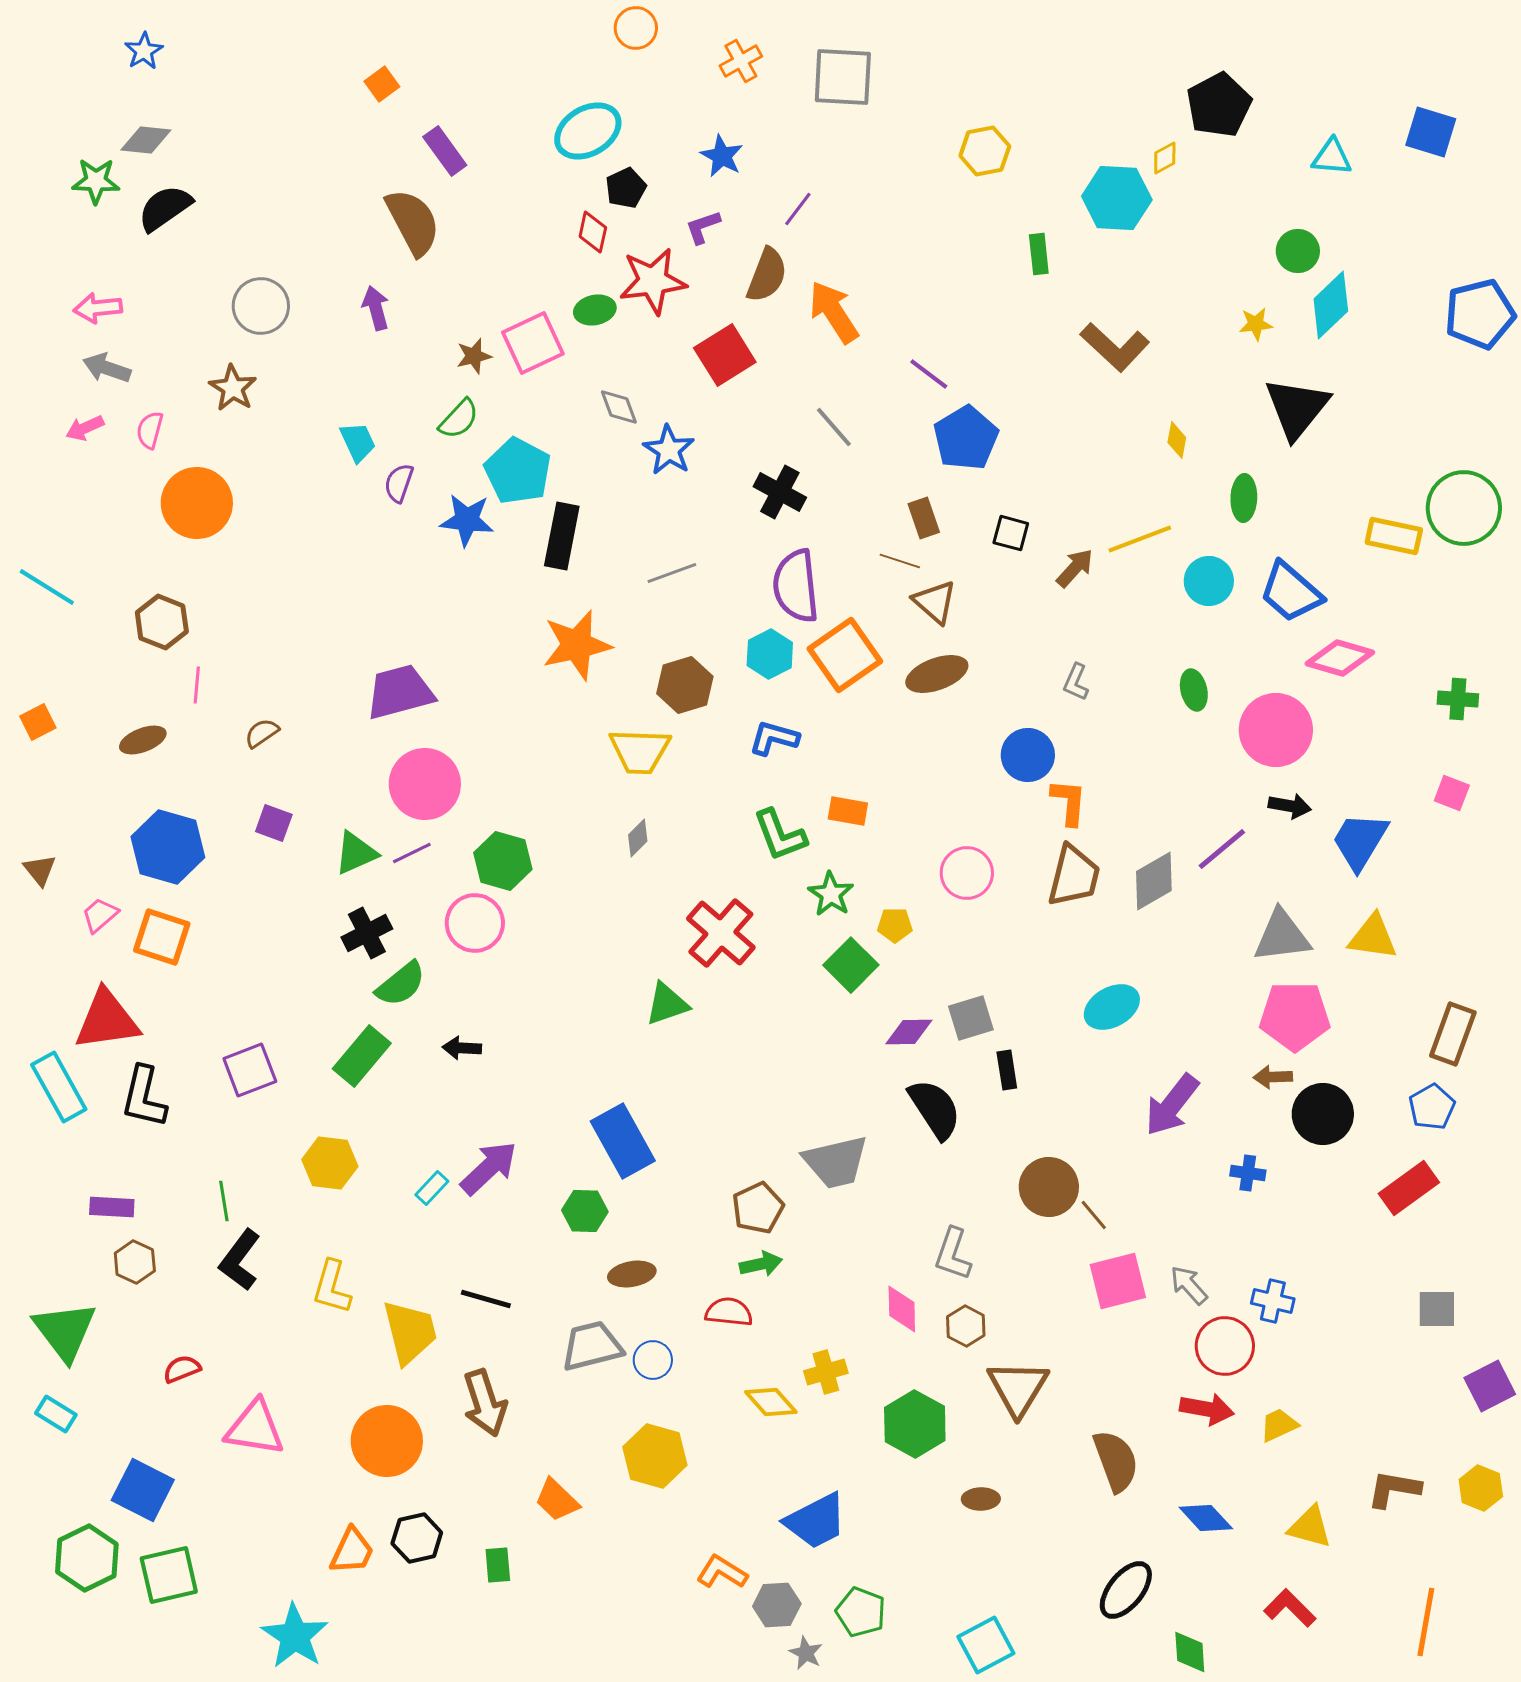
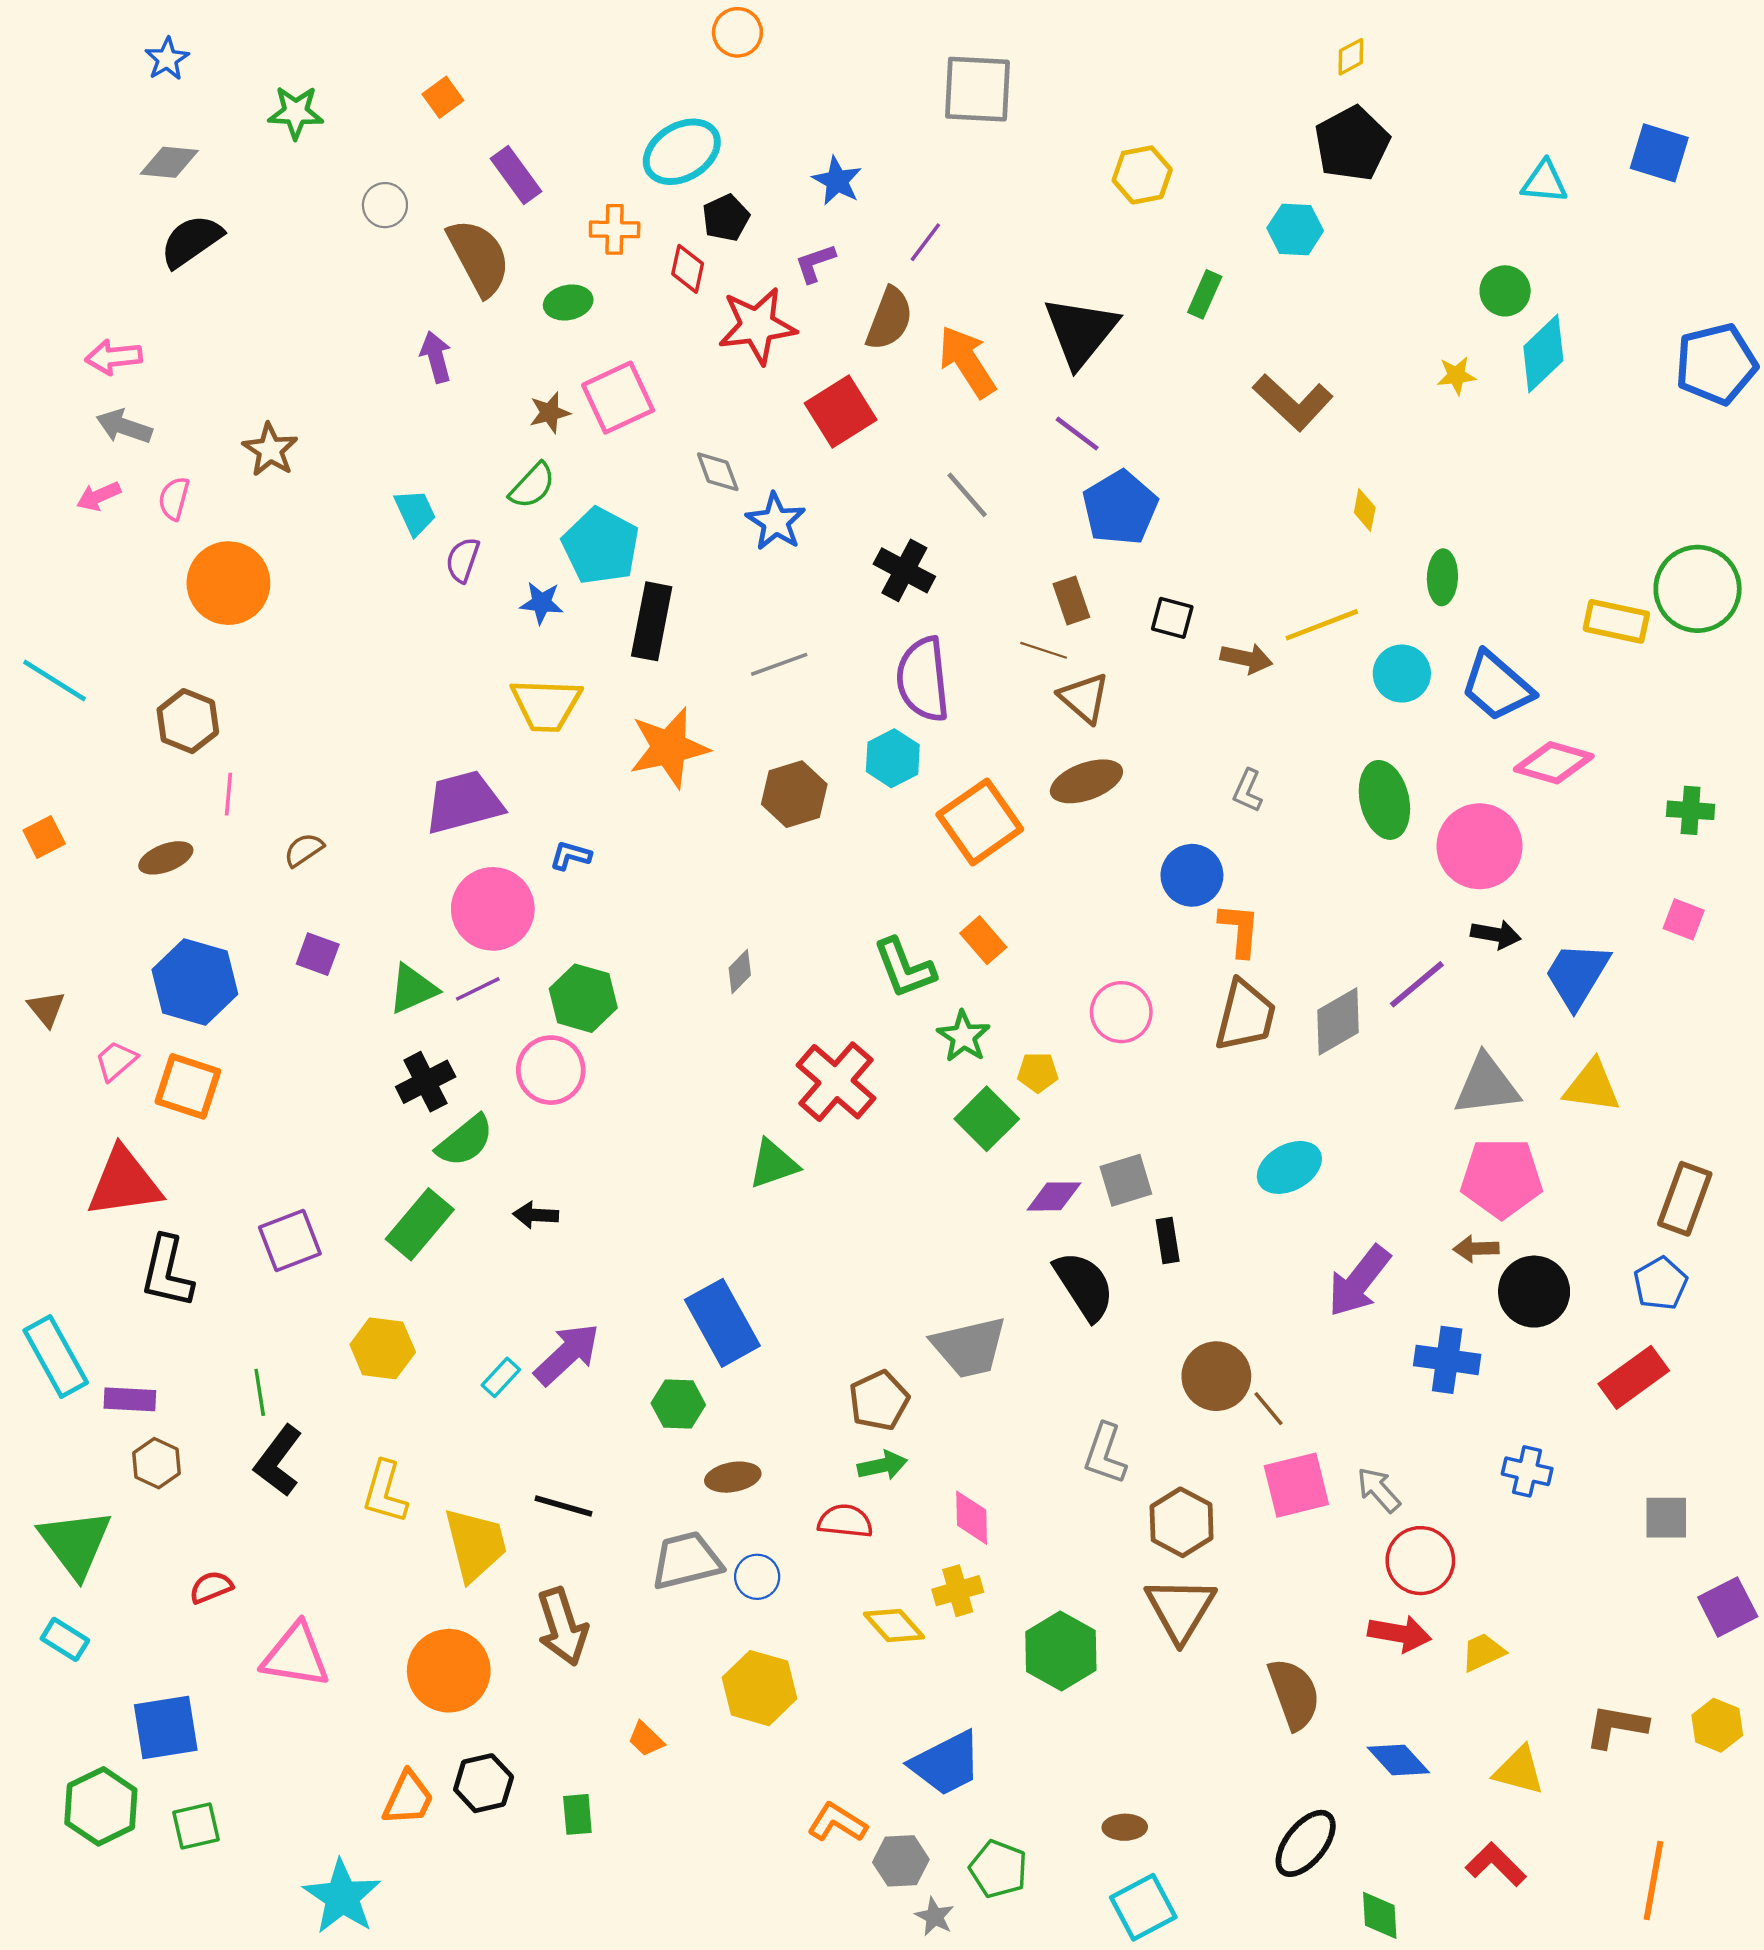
orange cross: (741, 61) -> (615, 229), moved, turned 30
black pentagon: (1219, 105) -> (1352, 144), moved
yellow diamond: (1165, 158) -> (1351, 57), moved
green star: (96, 181) -> (296, 112), moved
cyan hexagon: (1117, 198) -> (1295, 229), size x0.7
green rectangle: (1039, 254) -> (1205, 294), turned 30
gray circle: (261, 306) -> (385, 205), moved, size x0.7
green ellipse: (595, 310) -> (568, 302), moved
black triangle: (1297, 408) -> (1081, 331), moved
blue star: (467, 520) -> (541, 603), size x0.7
brown arrow: (1075, 568) -> (1246, 658), turned 60
orange square: (845, 655) -> (980, 822), moved
green ellipse: (1194, 690) -> (1384, 800), size x1.6
blue L-shape: (774, 738) -> (570, 856), moved, size x0.7
yellow trapezoid: (640, 751) -> (546, 705), moved
orange rectangle: (848, 811) -> (983, 940), turned 39
cyan rectangle: (59, 1087) -> (56, 1356), moved
blue cross: (1248, 1173) -> (1447, 1360), size x1.6
blue cross: (1273, 1301) -> (1527, 1471), moved
pink diamond: (902, 1309) -> (972, 1518), moved
brown hexagon: (966, 1326) -> (1182, 1522), moved, size x1.4
blue square: (143, 1490) -> (166, 1728), turned -36
brown ellipse: (981, 1499) -> (1125, 1827), moved
orange trapezoid: (557, 1500) -> (646, 1739), size x0.7
green square: (169, 1575) -> (196, 1826), size x0.7

